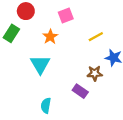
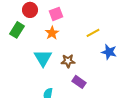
pink square: (66, 16) -> (56, 14), moved
brown star: (95, 73) -> (68, 61), moved

